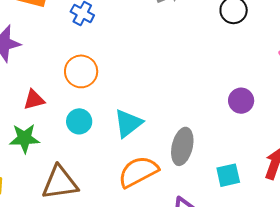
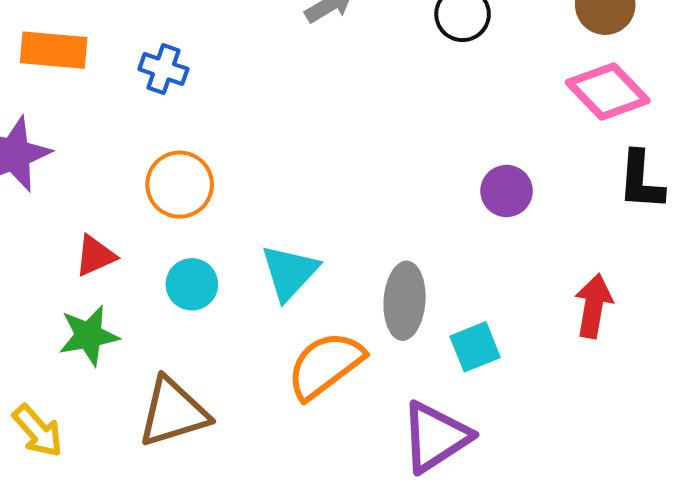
cyan square: (228, 175) -> (475, 347), moved

